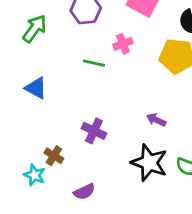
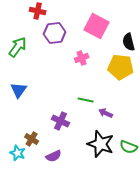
green line: (94, 63) -> (86, 100), moved
blue triangle: (36, 88) -> (19, 90), turned 36
purple semicircle: (84, 192) -> (54, 156), moved

